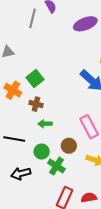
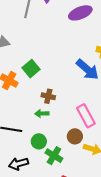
brown cross: (36, 104) -> (48, 96), moved
brown circle: (69, 146) -> (75, 136), moved

